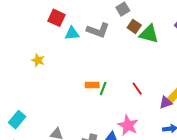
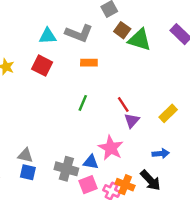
red square: (56, 18) -> (42, 66), moved
orange rectangle: (92, 85) -> (89, 63), moved
purple triangle: (166, 103) -> (132, 121), moved, turned -32

